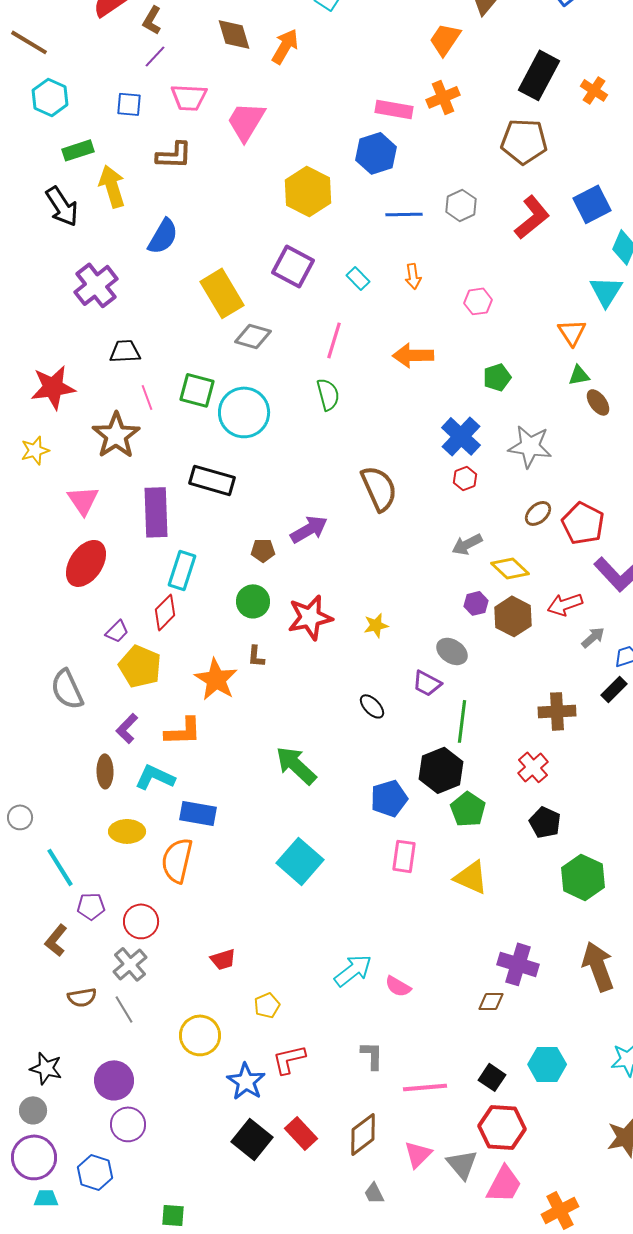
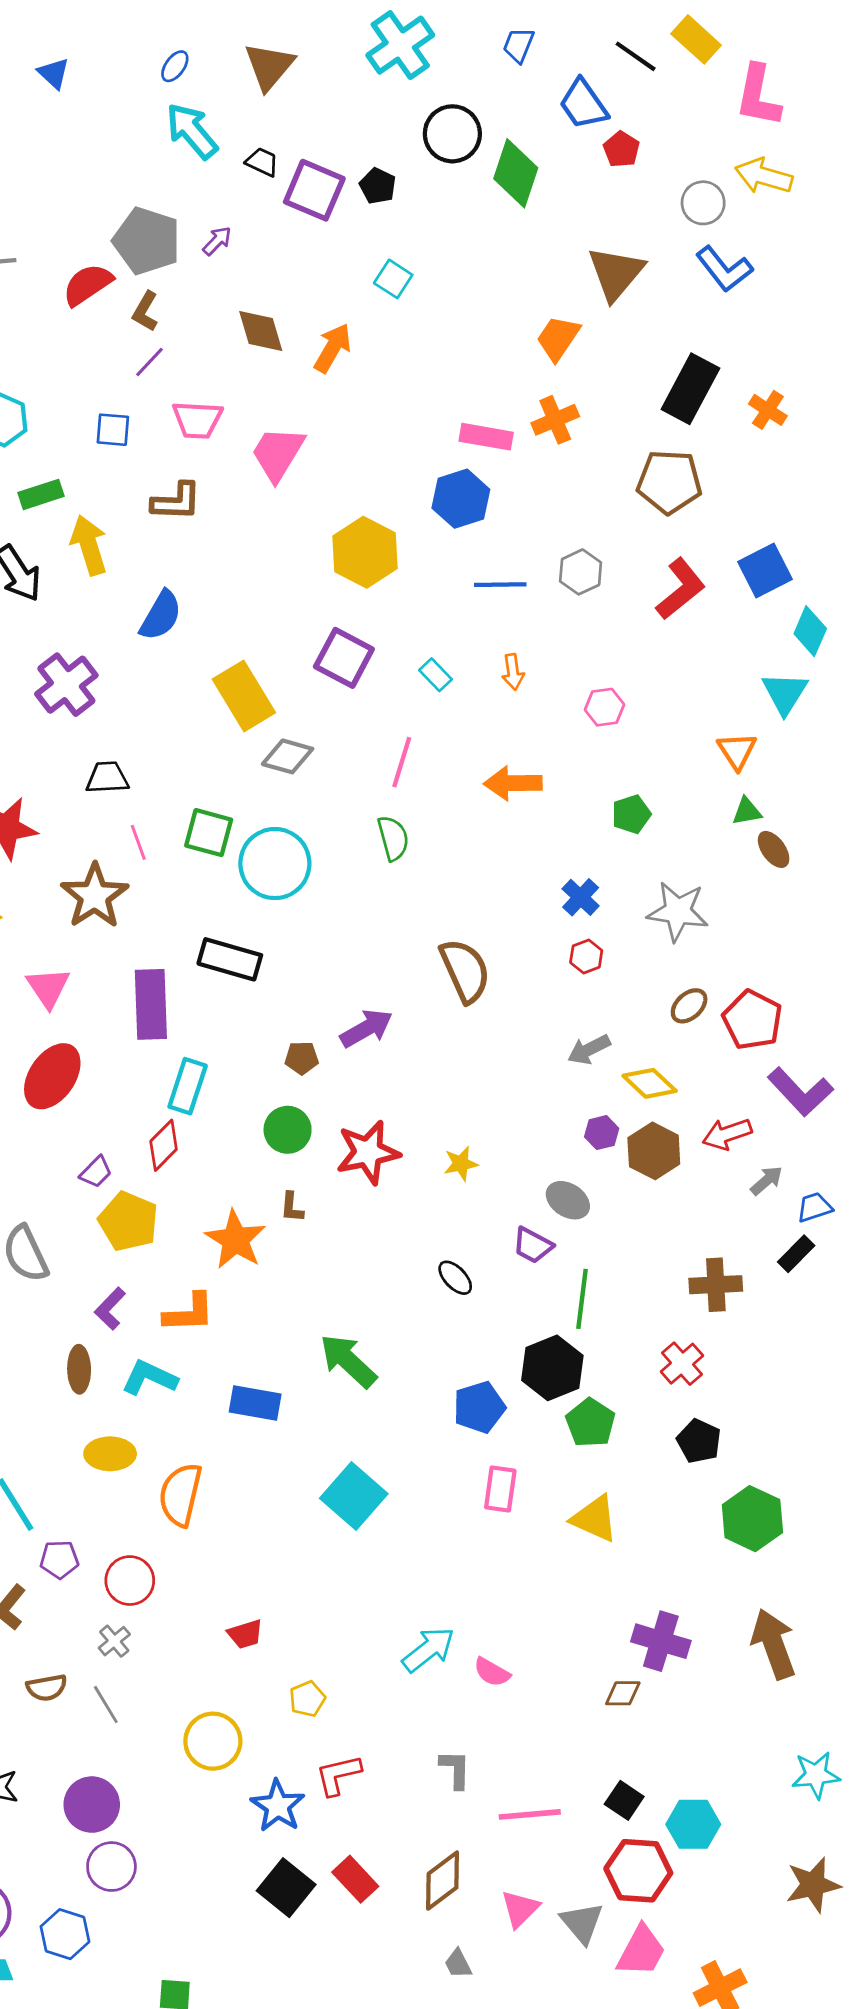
blue cross: (461, 436) -> (581, 897), size x0.7
blue rectangle: (198, 813) -> (255, 1403), moved
gray cross: (130, 964) -> (114, 1641), size x0.7
cyan hexagon: (547, 1064) -> (693, 1824), moved

